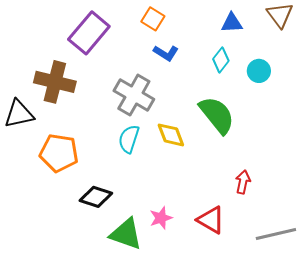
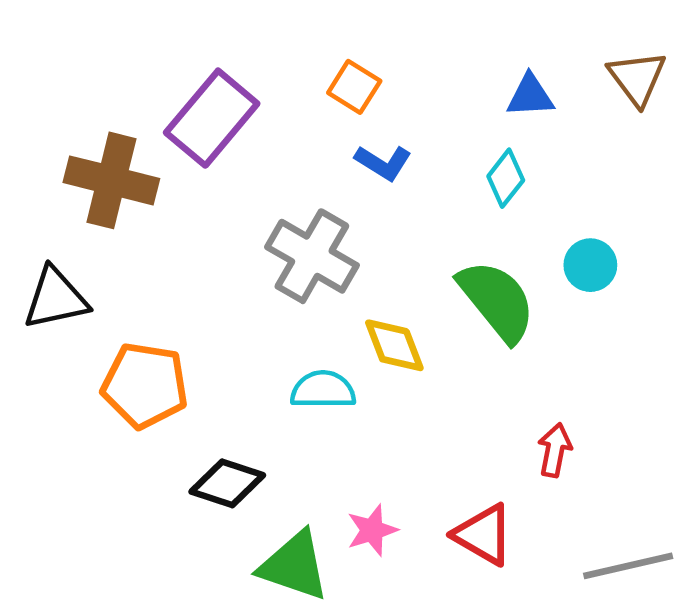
cyan circle: (259, 71) -> (590, 265), moved
brown cross: (55, 82) -> (111, 180), moved
cyan semicircle: (129, 139) -> (323, 390), moved, turned 72

